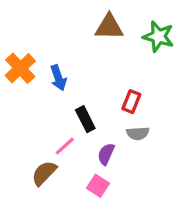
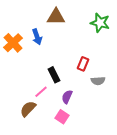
brown triangle: (109, 27) -> (56, 17), moved
blue arrow: (58, 78) -> (37, 37), moved
gray semicircle: (138, 133) -> (98, 81), moved

